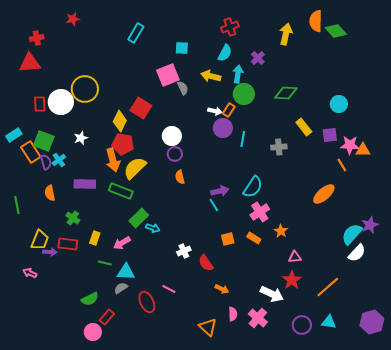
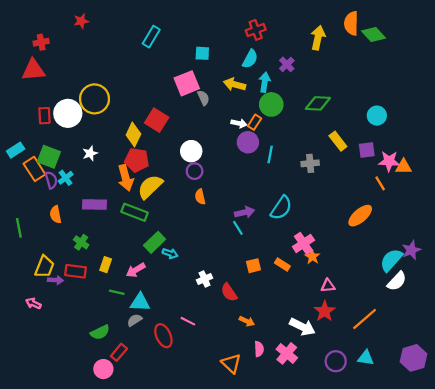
pink cross: (260, 212) -> (303, 243), moved

